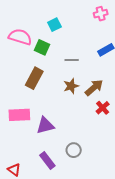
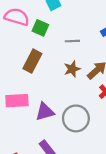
gray circle: (74, 150) -> (76, 118), moved, size x1.6

